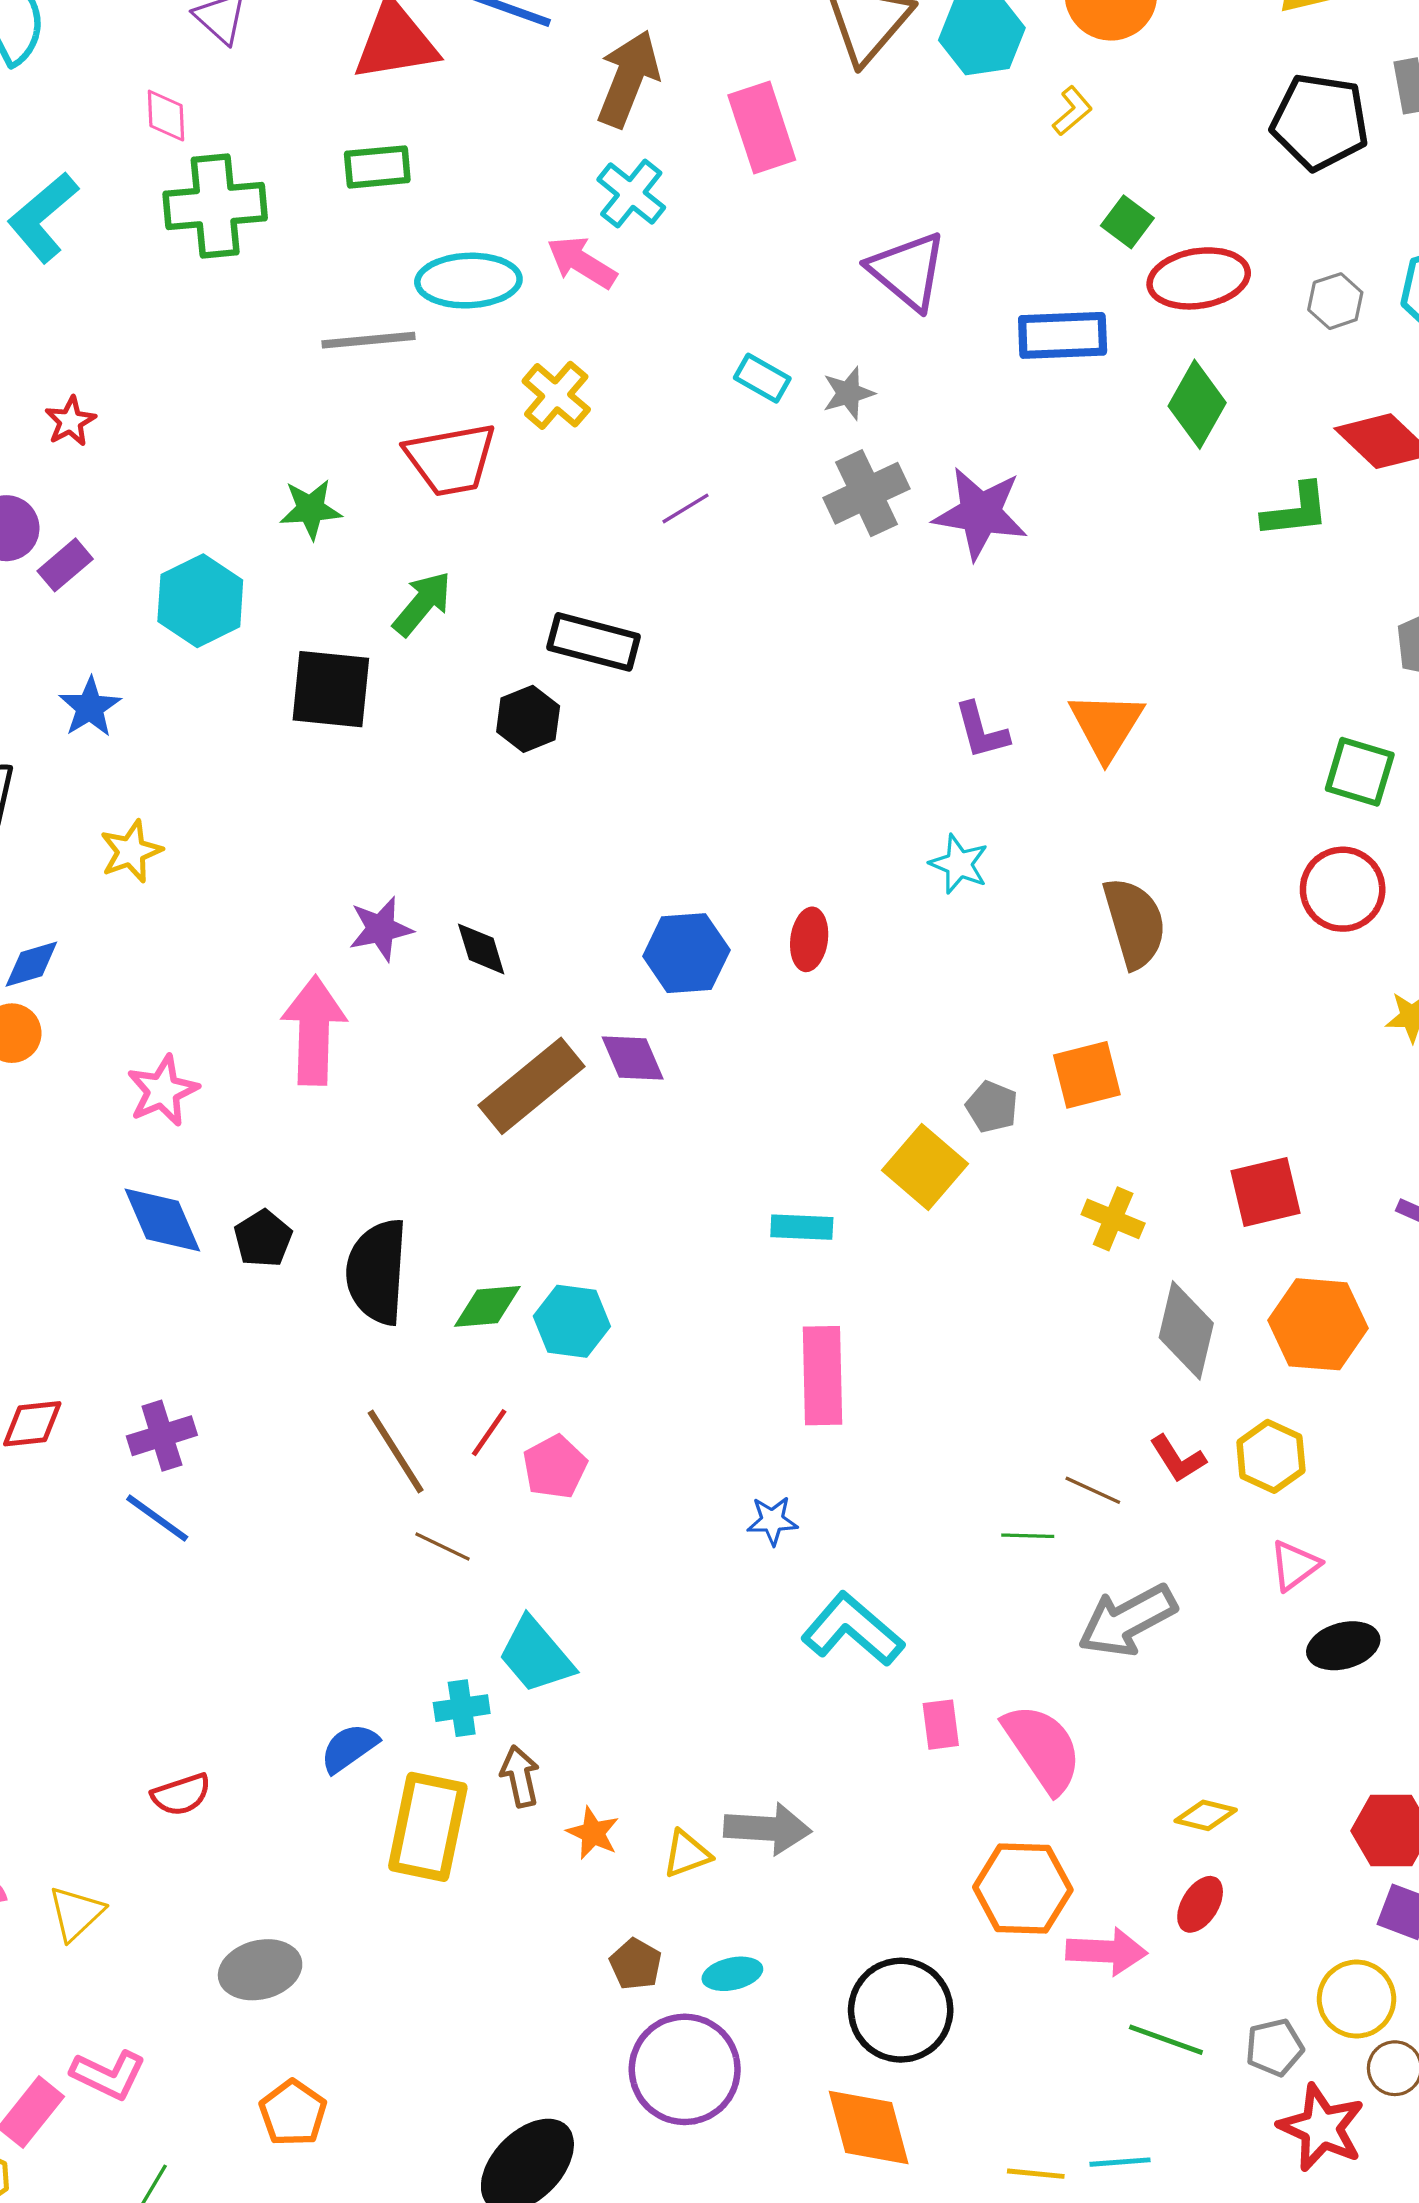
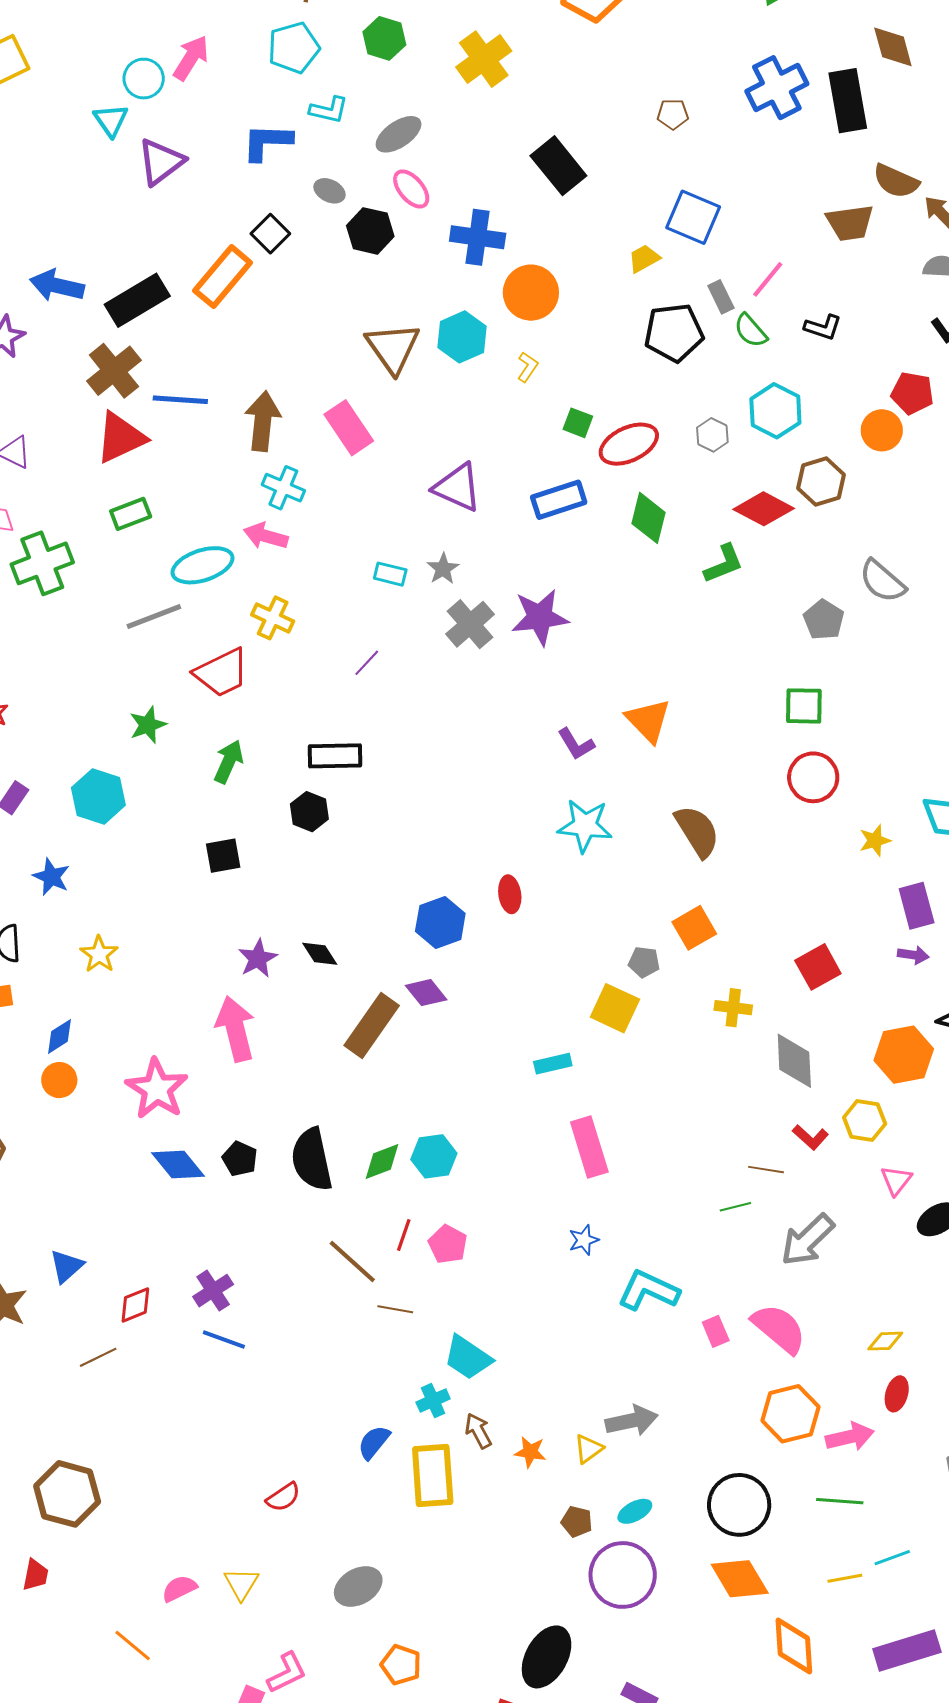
black square: (331, 689) -> (223, 856), moved, size x0.7
cyan star: (959, 864) -> (585, 826), size x1.5
pink star: (163, 1091) -> (157, 1089), size x1.4
orange hexagon: (1318, 1324) -> (904, 1055), moved
green line: (1166, 2040) -> (840, 1501), moved
pink L-shape: (108, 2075) -> (287, 1673), turned -36

